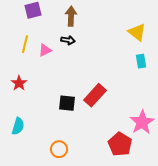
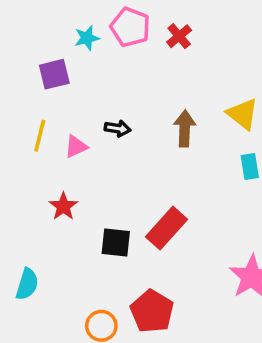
brown arrow: (71, 16) -> (185, 128), moved
red star: (19, 83) -> (63, 206), moved
red pentagon: (120, 144) -> (152, 311), moved

